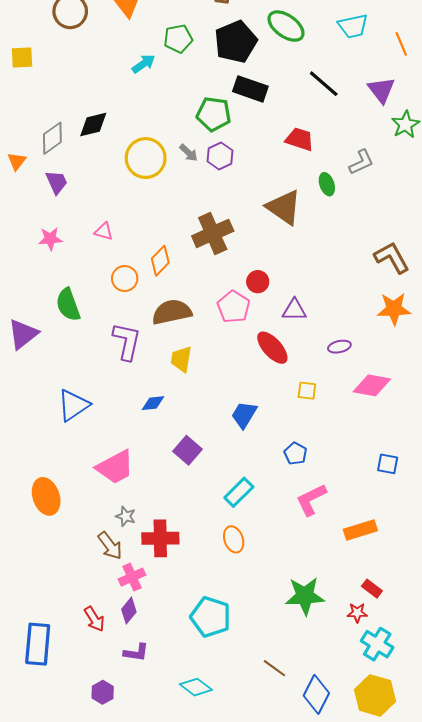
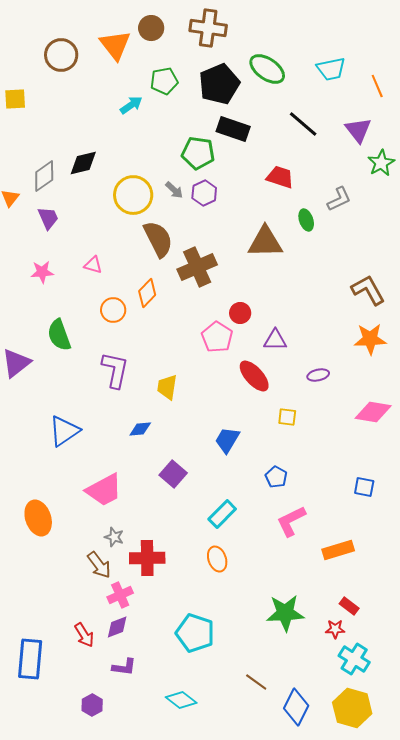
brown triangle: (284, 207) -> (265, 242), turned -36
brown semicircle: (172, 312) -> (158, 239), moved, turned 75
pink diamond: (372, 385) -> (373, 412), moved
purple diamond: (129, 611) -> (117, 627), turned 30

